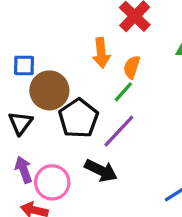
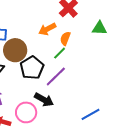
orange arrow: (101, 53) -> (47, 29), turned 66
pink circle: (52, 182) -> (26, 112), moved

